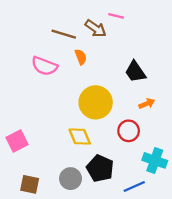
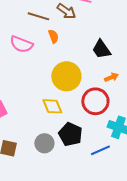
red circle: (129, 131) -> (95, 101), size x1.4

